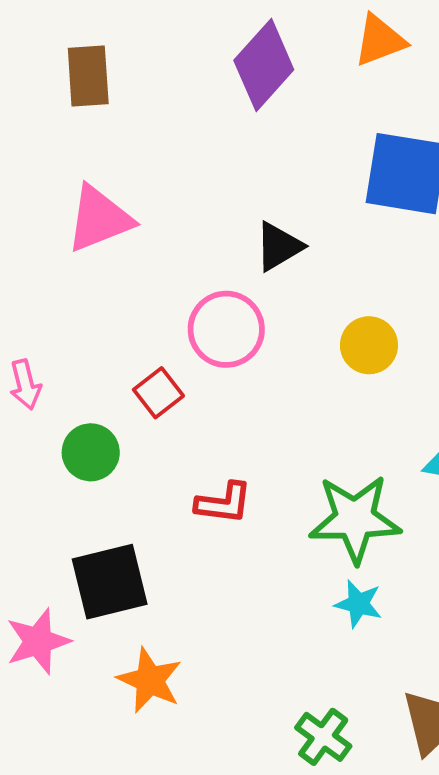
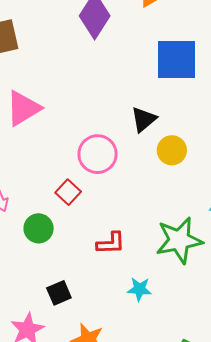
black triangle: (279, 246) -> (144, 119), moved
black square: (110, 582) -> (59, 293), size x0.6
cyan star: (358, 604) -> (139, 289), moved

